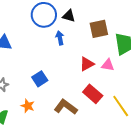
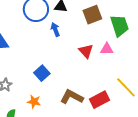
red triangle: (87, 64) -> (86, 51), turned -35
red rectangle: (93, 94) -> (100, 100), moved, turned -60

